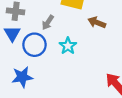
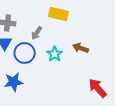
brown arrow: (97, 22) -> (81, 48), moved

